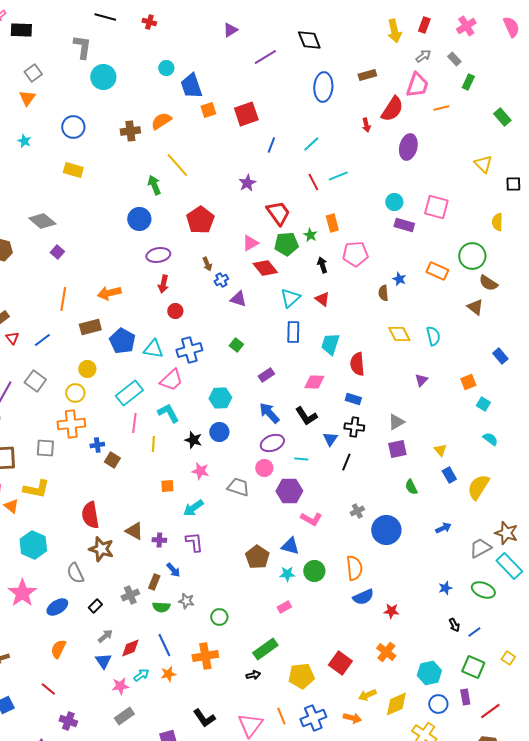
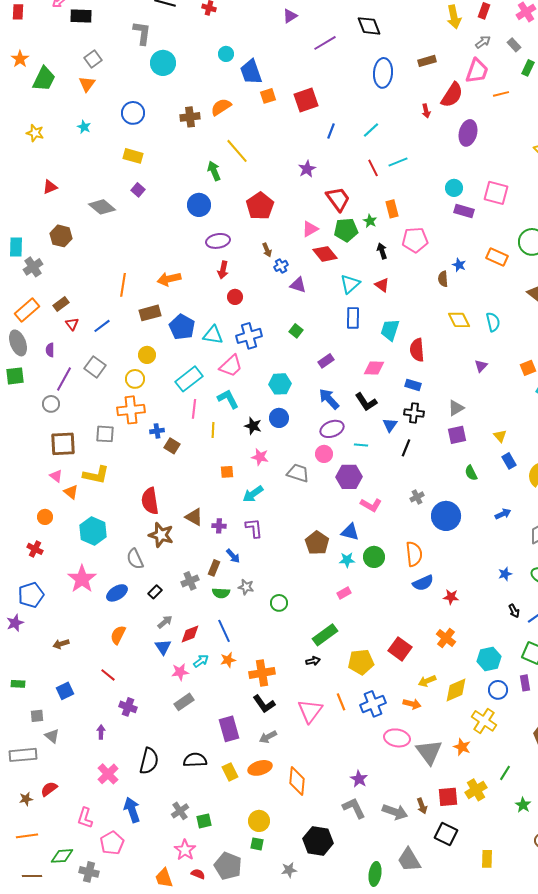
purple square: (57, 252) -> (138, 190), moved
orange cross: (205, 656) -> (262, 673), moved

